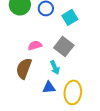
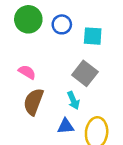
cyan square: (70, 17) -> (93, 36), turned 35
pink semicircle: (35, 45) -> (27, 72), moved, turned 48

